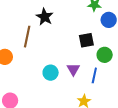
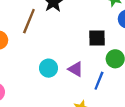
purple triangle: (73, 69) -> (76, 69), turned -40

